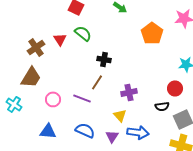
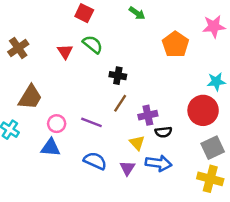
brown cross: (36, 47) -> (18, 48), moved
brown line: (97, 82) -> (120, 103), moved
red circle: (175, 88) -> (203, 110), size x1.6
black semicircle: (162, 106) -> (163, 132), moved
blue triangle: (48, 131) -> (51, 148), moved

